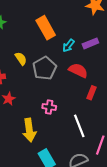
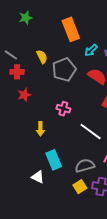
white line: (79, 126) -> (91, 131), turned -40
yellow arrow: (29, 130) -> (40, 129), size x0.6

